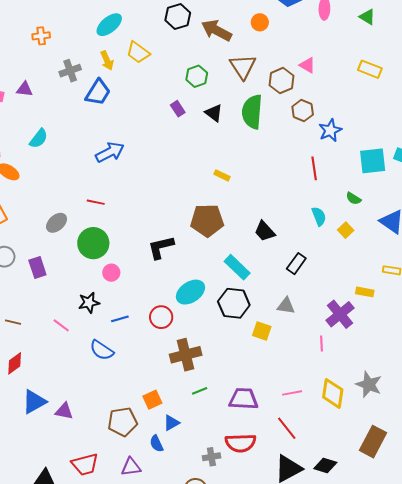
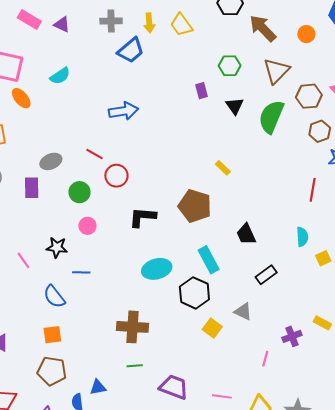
green circle: (93, 243) -> (80, 192), size x0.7
purple rectangle: (37, 267) -> (32, 188), moved
purple cross: (340, 314) -> (292, 336), size x0.7
red circle: (161, 317) -> (116, 176), moved
orange square: (152, 400) -> (52, 335), moved

